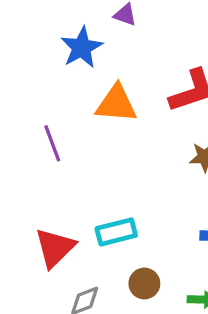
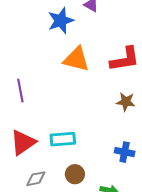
purple line: (52, 143) -> (20, 91), moved

